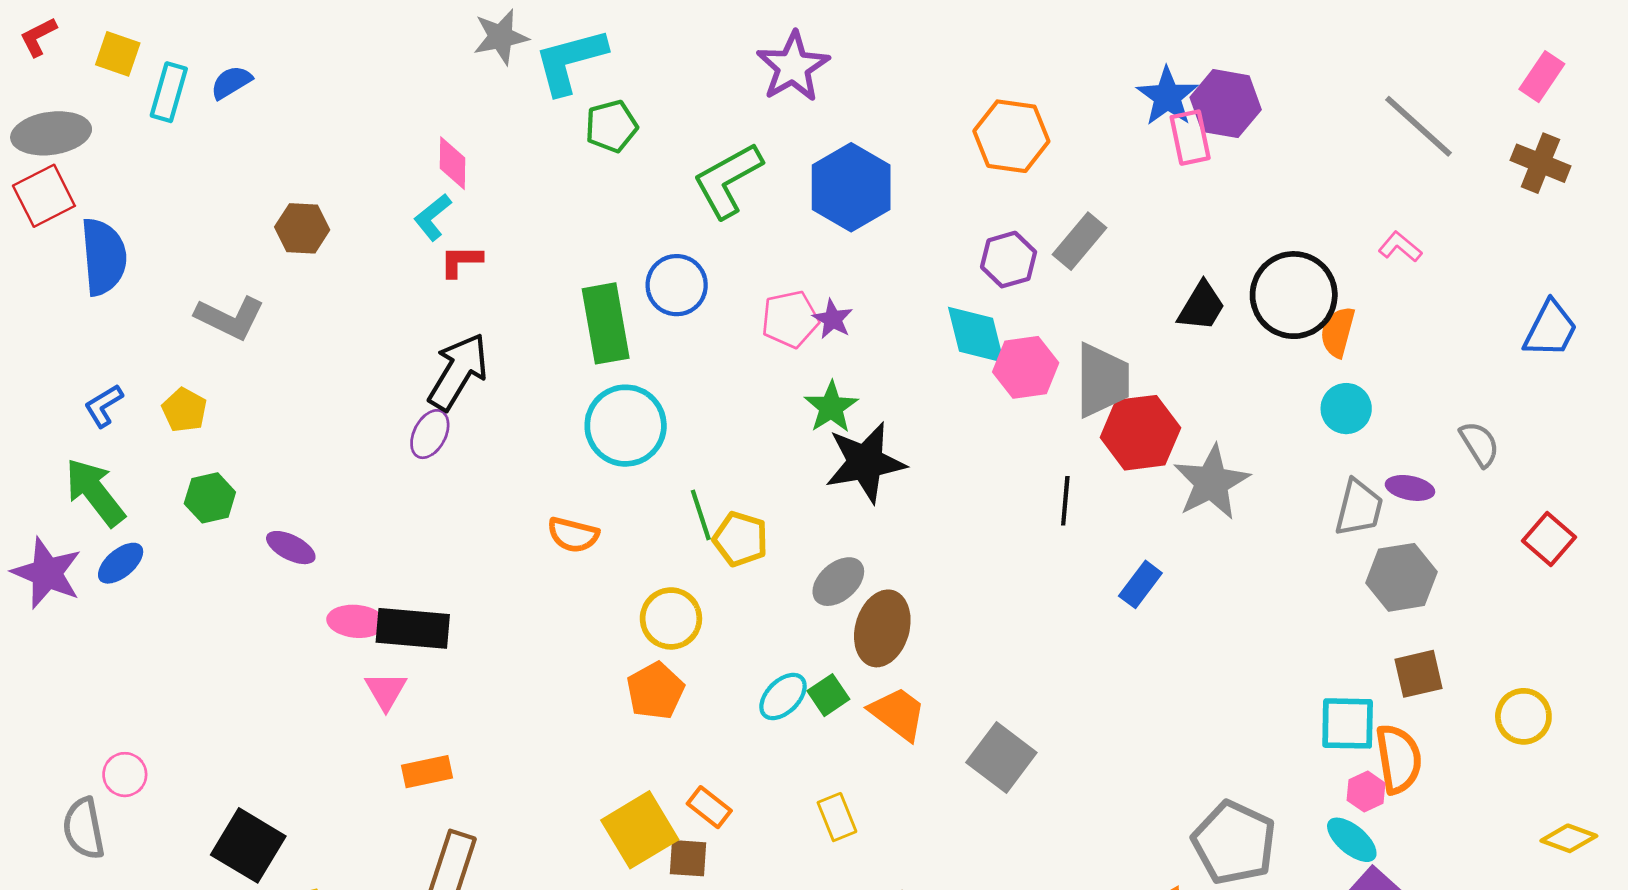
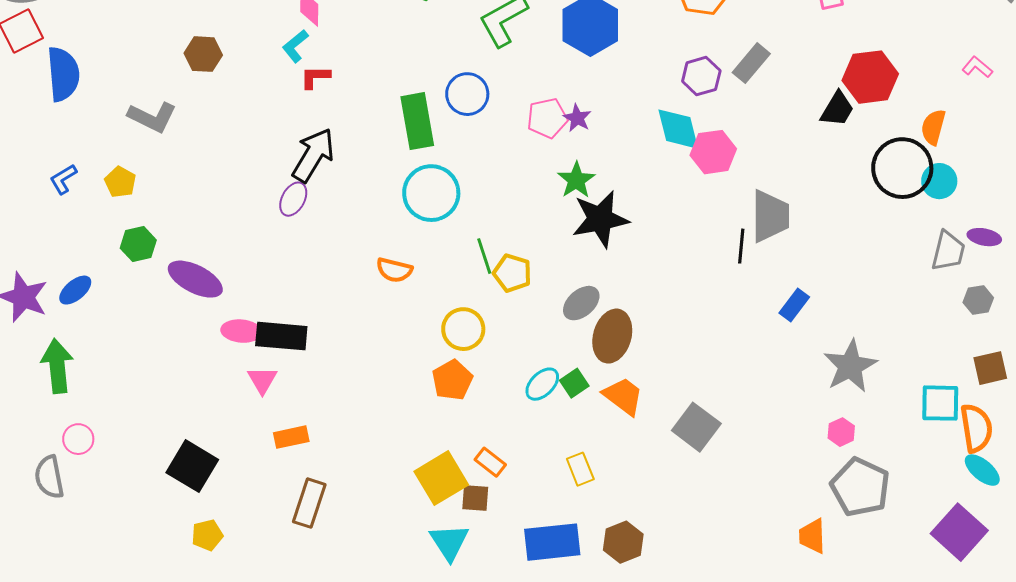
black circle: (1294, 295) -> (902, 168), moved
gray trapezoid: (1102, 380) -> (770, 216), moved
red hexagon: (1140, 433) -> (870, 77), moved
gray star: (1211, 482) -> (850, 366), moved
green arrow: (95, 492) -> (57, 366), moved, turned 32
purple ellipse: (291, 548) -> (195, 279), size x1.6
gray hexagon: (1401, 577) -> (978, 300), size x0.6
pink hexagon: (1366, 792) -> (841, 432), moved
cyan ellipse: (1352, 840) -> (982, 470), moved
black square: (248, 845) -> (192, 466), moved

